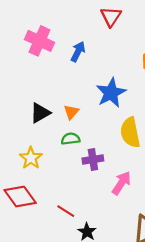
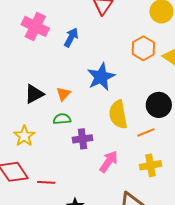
red line: (66, 211) -> (46, 182), moved, turned -30

